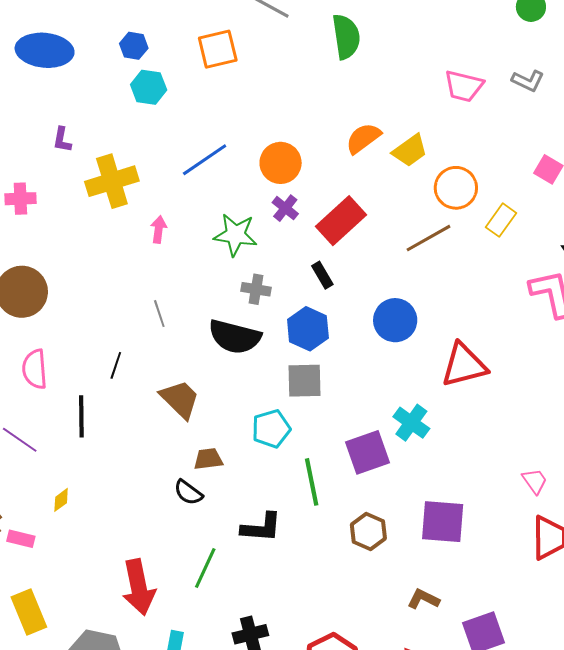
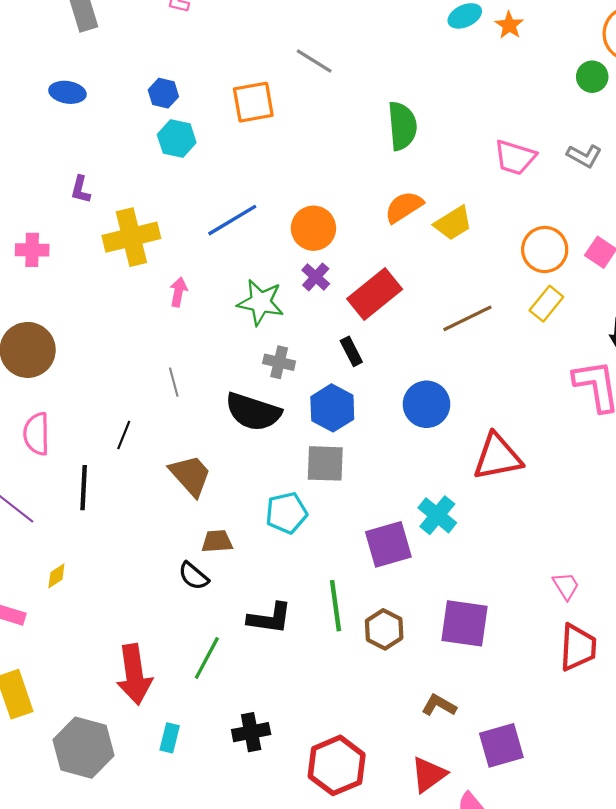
green semicircle: (346, 37) -> (402, 126), moved
blue ellipse: (45, 50) -> (67, 92), size x0.6
orange circle: (456, 188) -> (545, 250), moved
green line: (312, 482) -> (335, 606), moved

